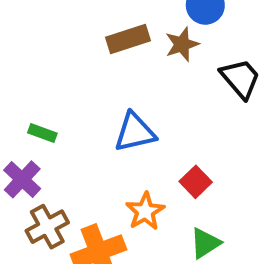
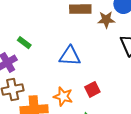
orange star: (145, 211) -> (63, 97), turned 30

